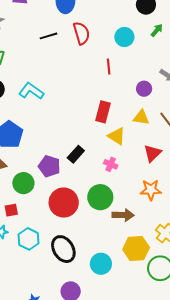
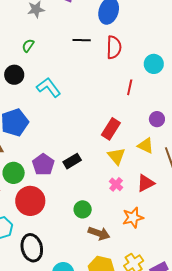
pink cross: (111, 164) -> (116, 184), moved
orange star: (151, 190) -> (133, 218), turned -30
green circle: (100, 197) -> (83, 209), size x0.7
red circle: (64, 203) -> (30, 201), moved

